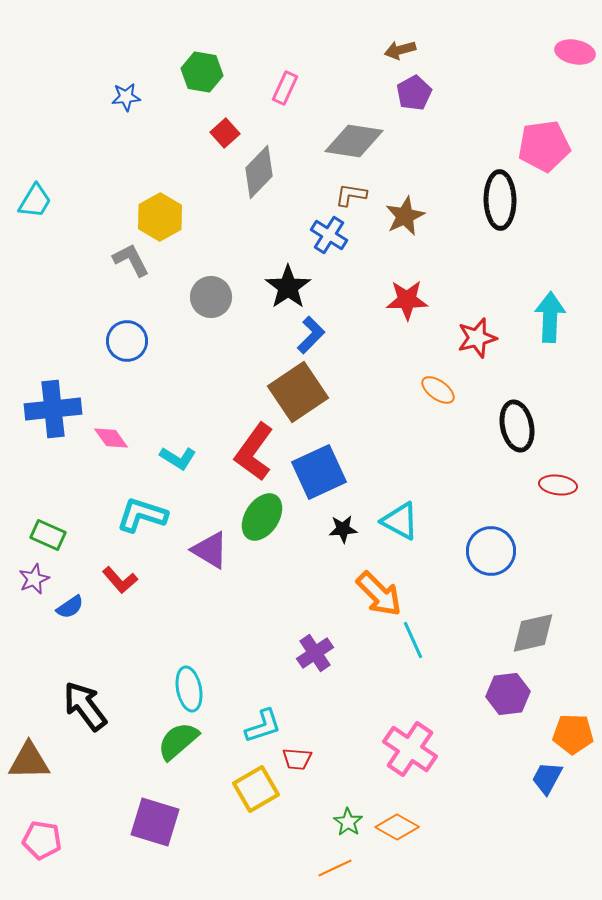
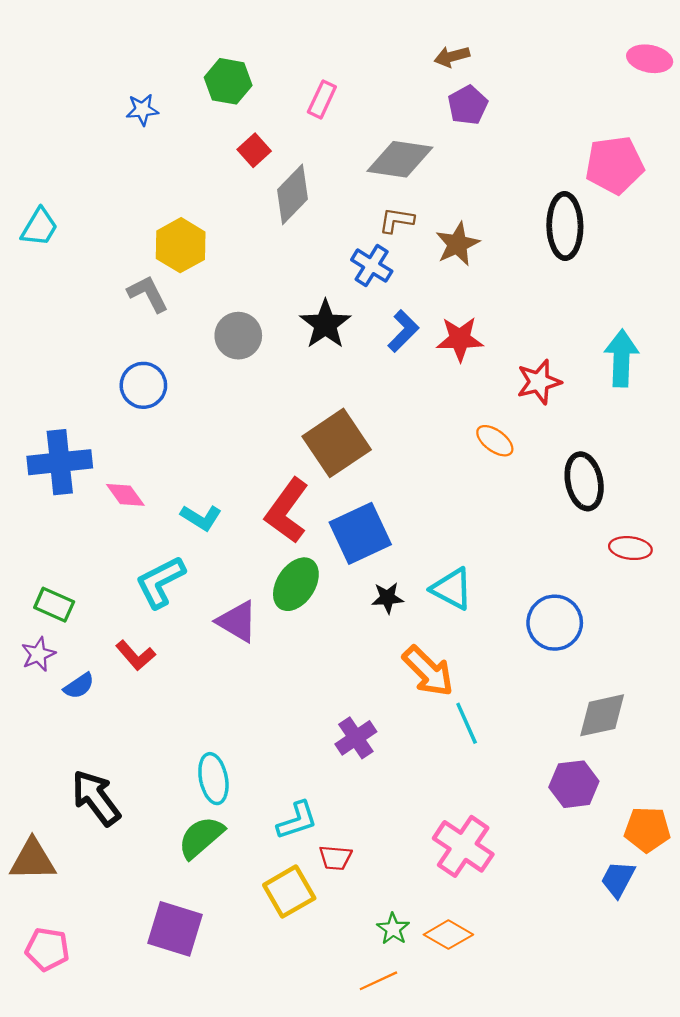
blue L-shape: (311, 335) -> (403, 331), moved
cyan L-shape: (142, 515) -> (160, 582), turned -45

